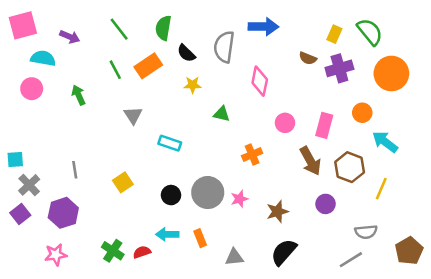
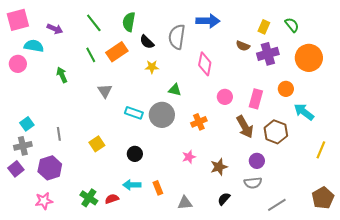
green semicircle: (370, 32) -> (292, 25), size x0.7
pink circle: (32, 89) -> (18, 64), moved
cyan square: (15, 160) -> (27, 124), moved, turned -32
gray cross: (29, 185) -> (23, 146), turned 30
yellow line: (381, 189) -> (321, 150), moved
gray circle: (208, 193) -> (162, 115), moved
gray semicircle: (366, 232) -> (253, 183), moved
black semicircle: (284, 252) -> (224, 199), size x0.6

